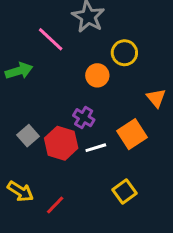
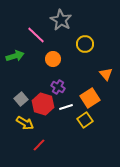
orange circle: (97, 75) -> (53, 59), moved
yellow arrow: (20, 191) -> (25, 123), moved
yellow square: (124, 191) -> (85, 120), moved

